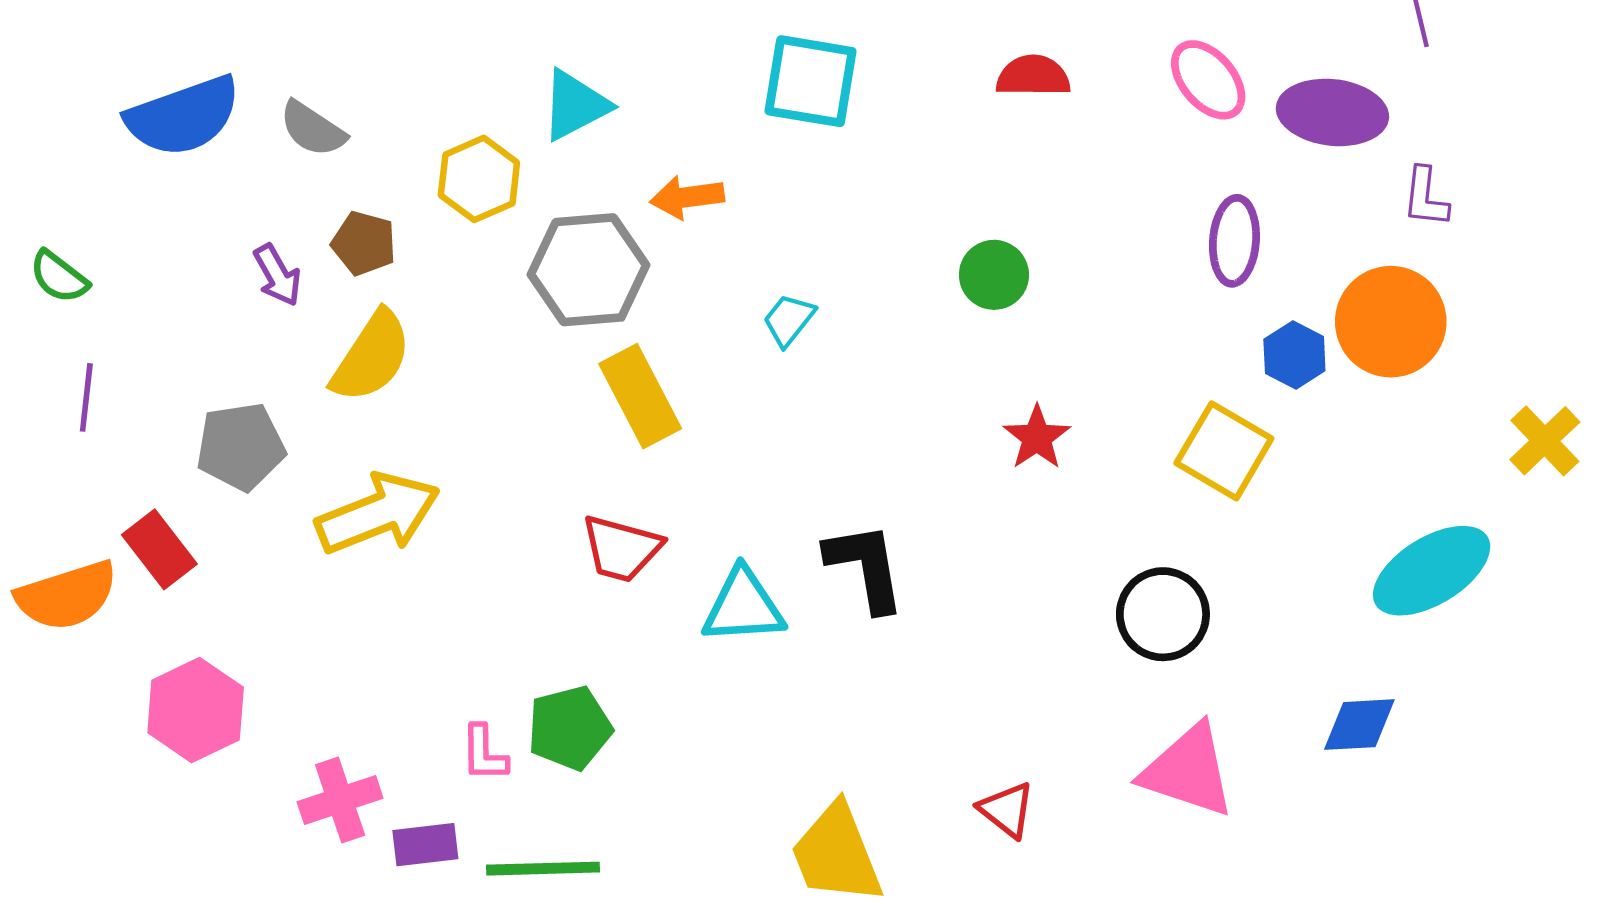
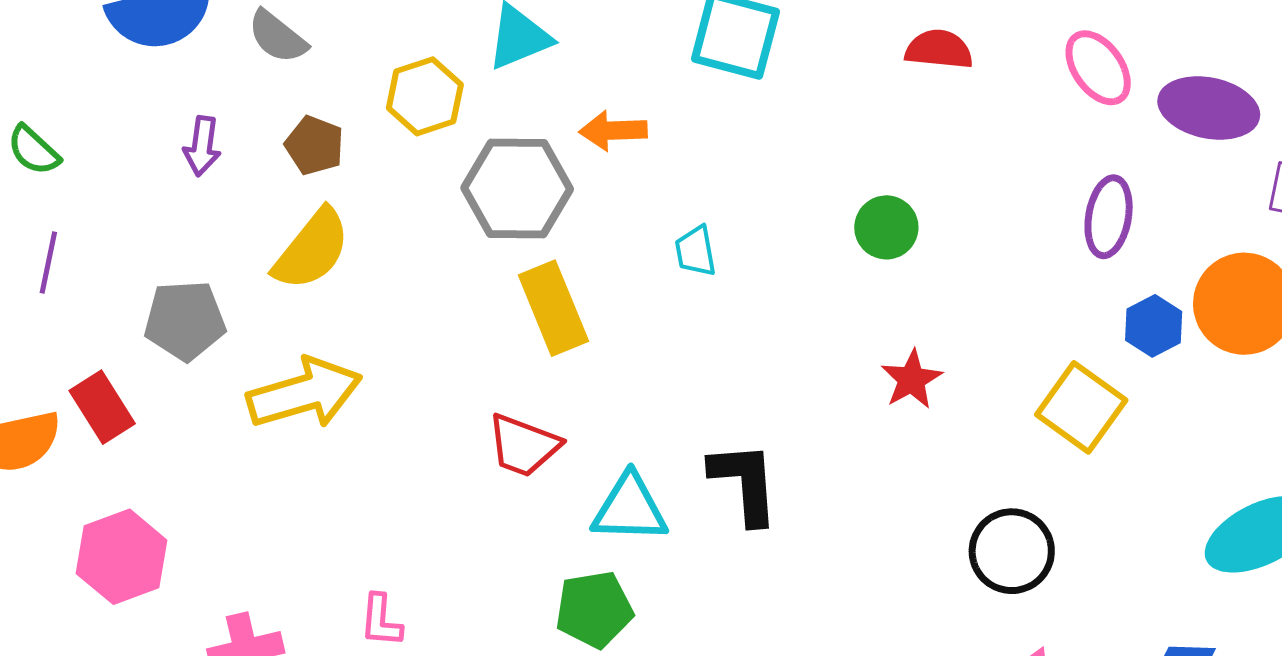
purple arrow: (277, 275) -> (202, 146), moved, turned 32
cyan trapezoid: (789, 320) -> (695, 251), turned -54
green pentagon: (570, 728) -> (594, 609), moved

